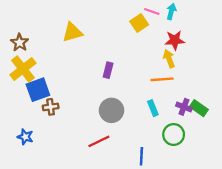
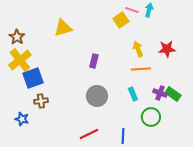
red star: (175, 40) -> (167, 49), moved
yellow arrow: (169, 59) -> (138, 49), moved
brown cross: (51, 107) -> (41, 101), moved
red line: (99, 141) -> (89, 134), moved

